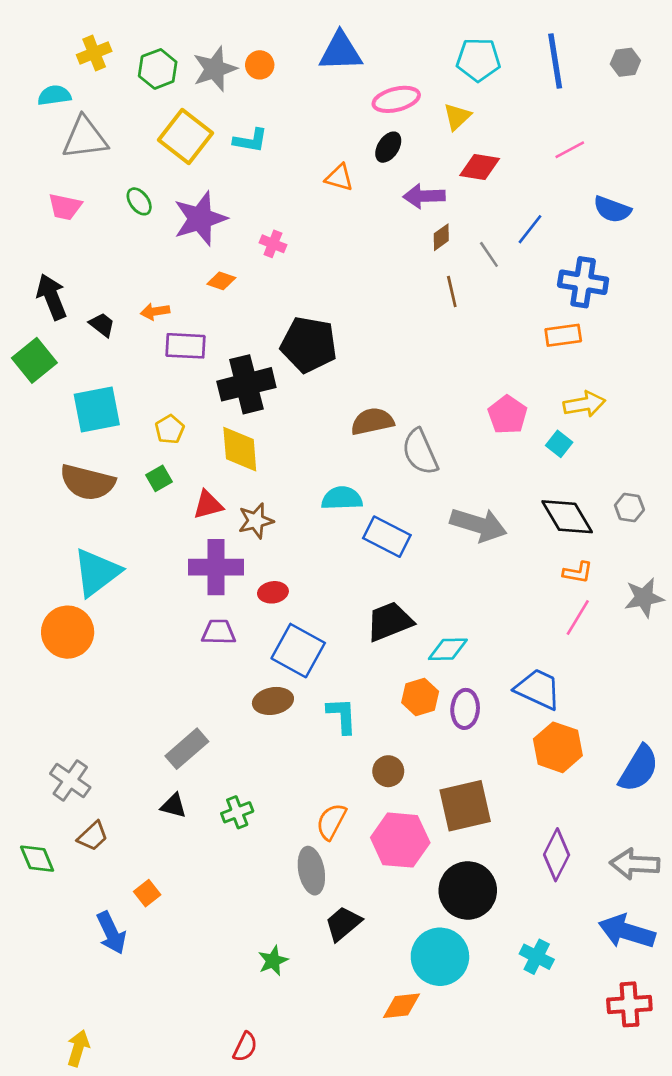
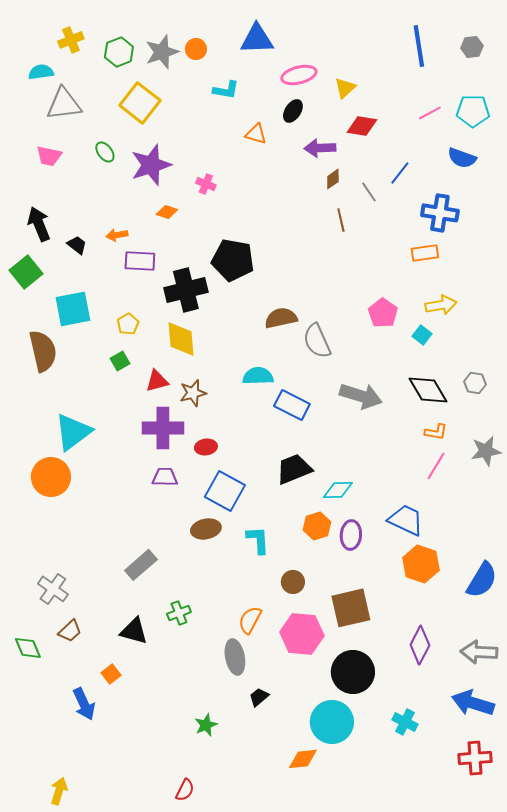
cyan pentagon: (478, 60) -> (473, 111), moved
cyan L-shape: (250, 140) -> (226, 90), moved
brown semicircle: (87, 482) -> (43, 351), moved, turned -117
black triangle: (174, 806) -> (134, 631), moved, size x1.4
black trapezoid: (343, 924) -> (259, 697), size x0.7

